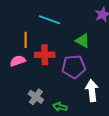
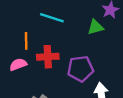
green triangle: (83, 41) -> (95, 27), moved, turned -42

